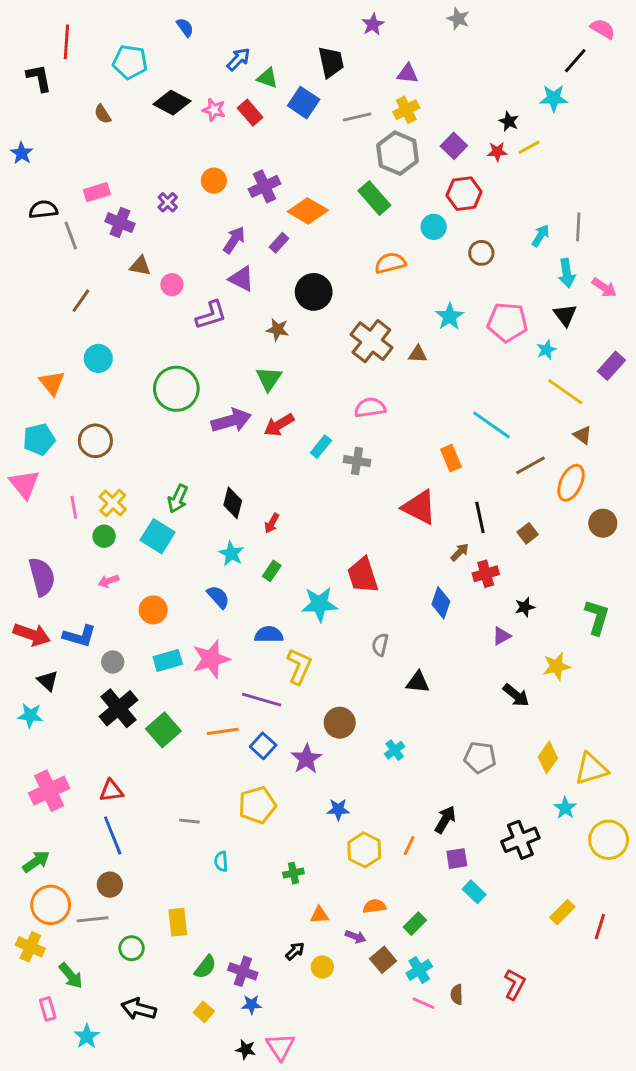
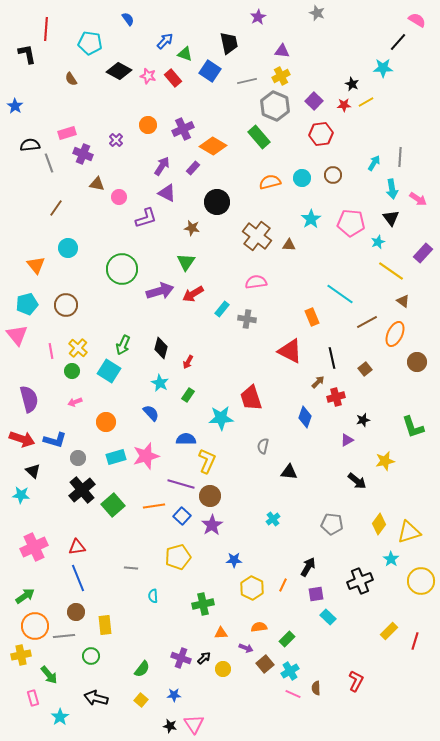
cyan circle: (434, 227) -> (302, 178), moved
green L-shape: (597, 617) -> (413, 427), turned 145
brown circle: (340, 723) -> (210, 496), moved
green cross: (293, 873) -> (203, 604), size x1.5
yellow rectangle: (178, 922) -> (105, 625), moved
yellow cross: (30, 947) -> (21, 655), turned -36
purple cross: (243, 971) -> (181, 658), moved

